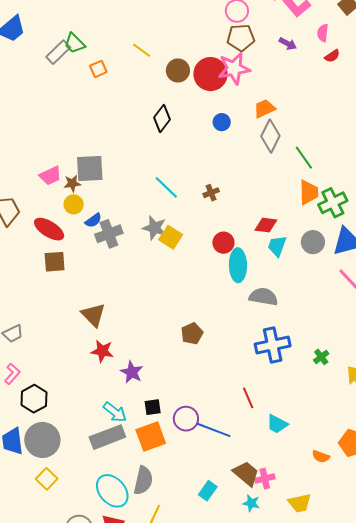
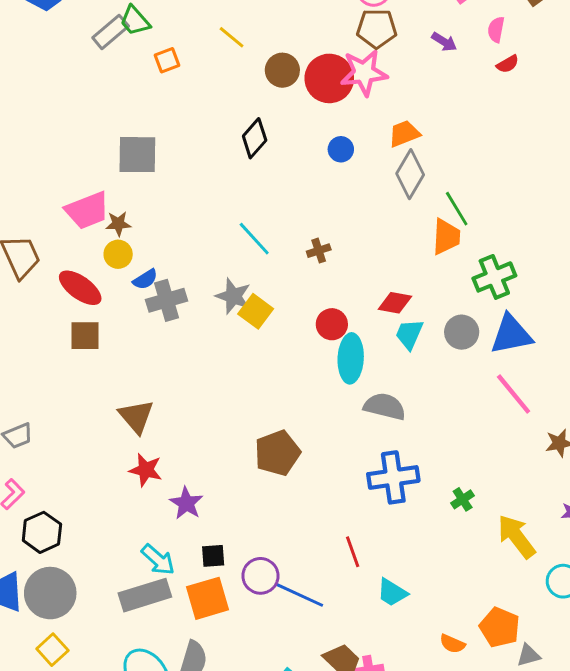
gray square: (90, 168) -> (137, 155), moved
pink trapezoid: (50, 176) -> (87, 210), size x1.4
orange trapezoid: (309, 192) -> (446, 237), moved
brown pentagon: (192, 333) -> (277, 453), size x1.4

